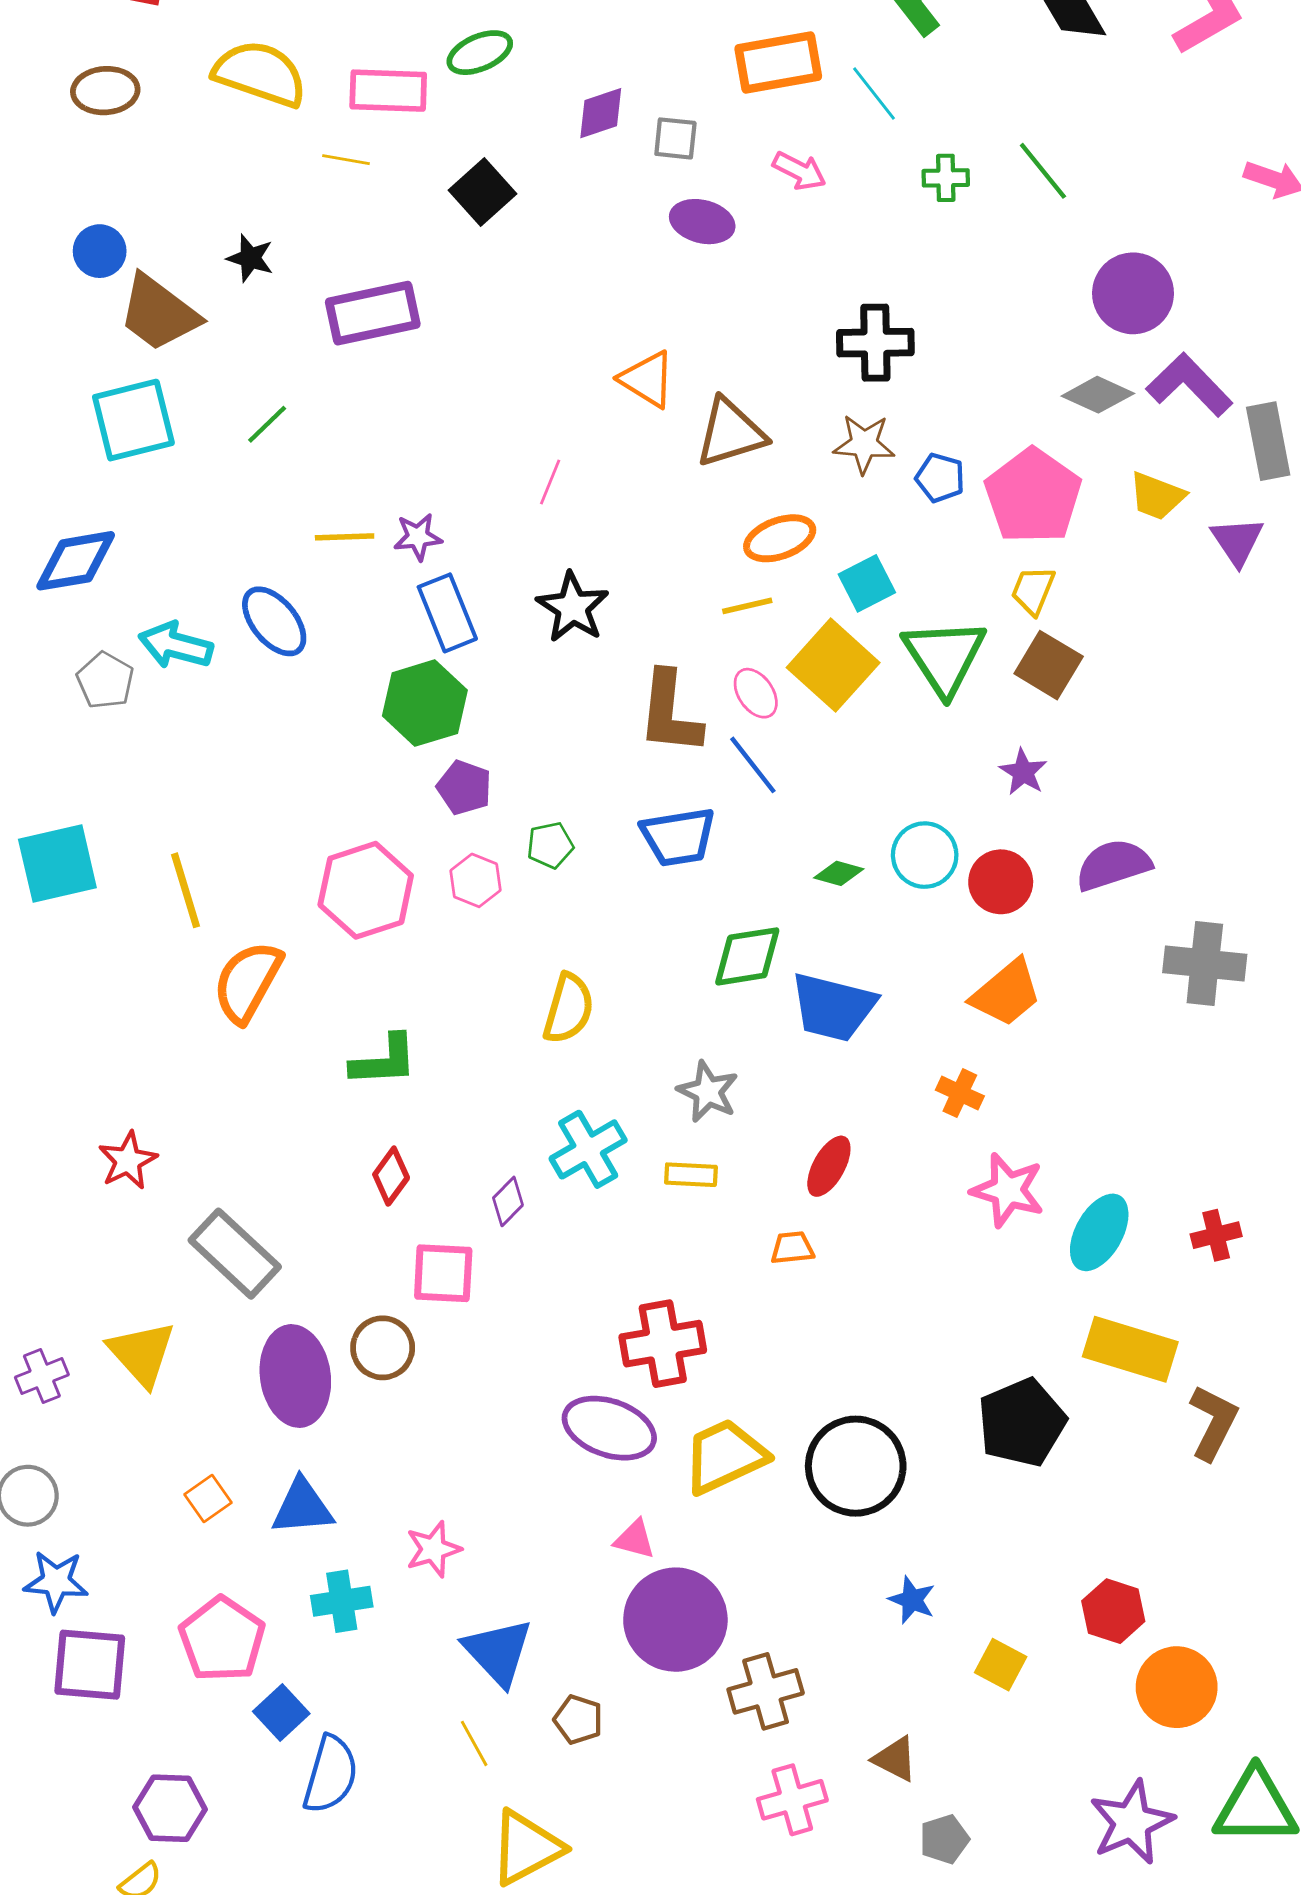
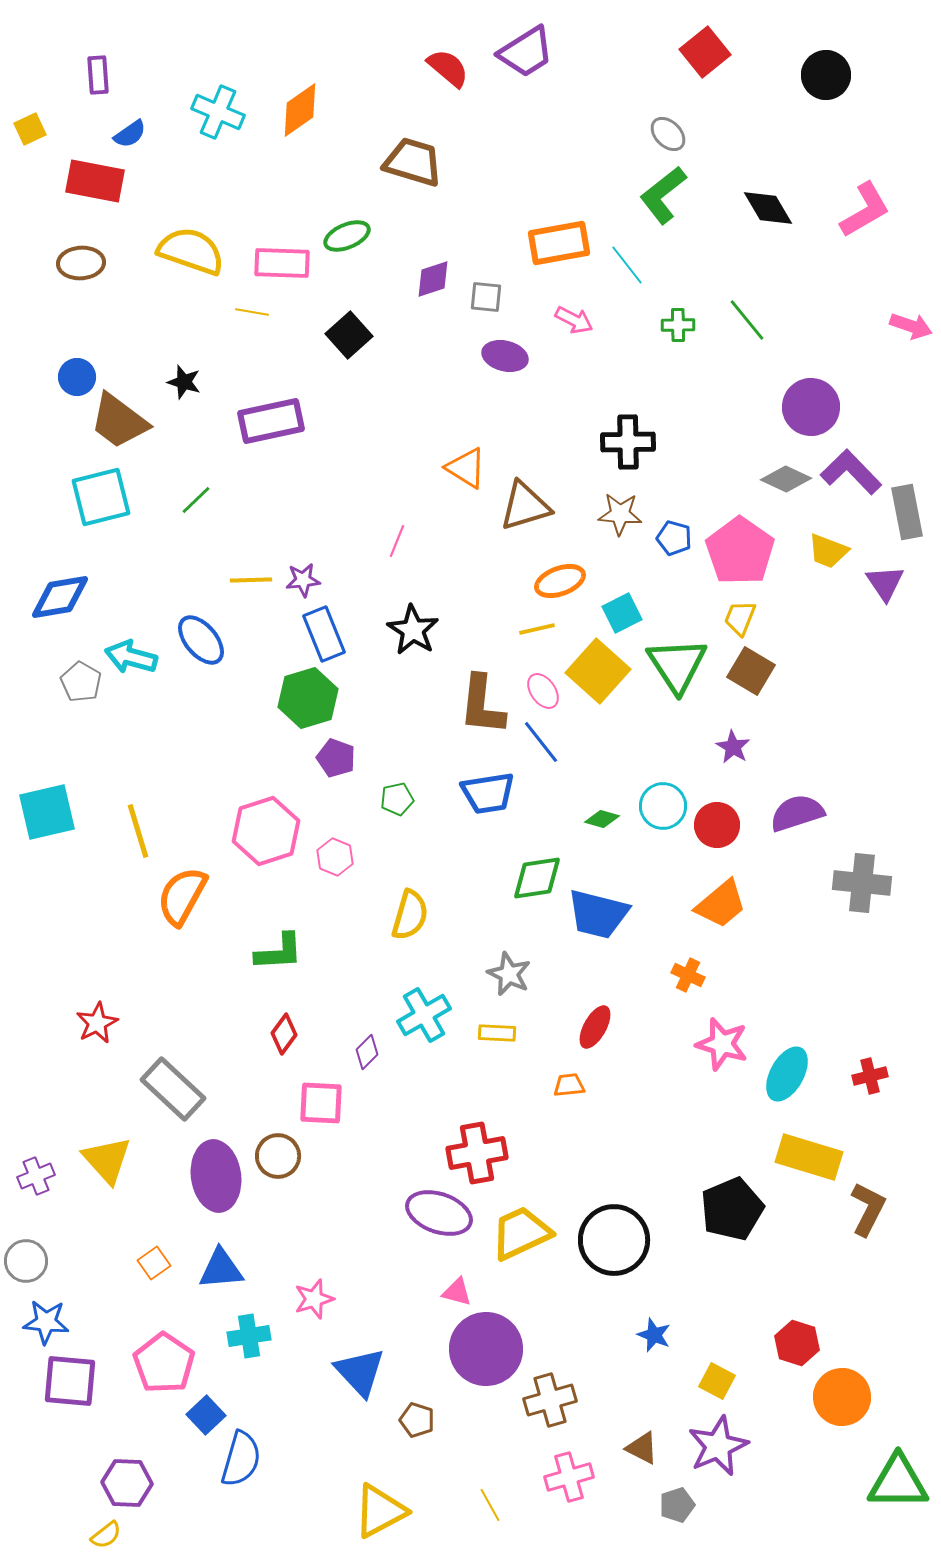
pink hexagon: (476, 880) -> (335, 857), moved
yellow line: (474, 1743) -> (490, 1505), moved
purple star: (1132, 1822) -> (718, 1446), moved

